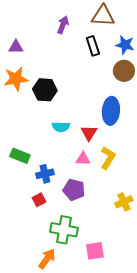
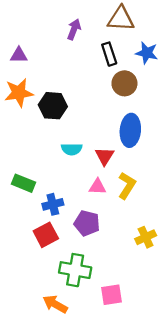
brown circle: (124, 71) -> (124, 83), moved
red square: (39, 200) -> (46, 235), size x1.5
orange arrow: (47, 259) -> (55, 304), turned -95

